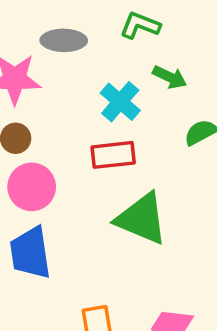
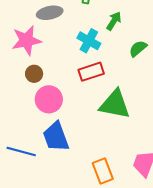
green arrow: (170, 77) -> (114, 21), turned -72

